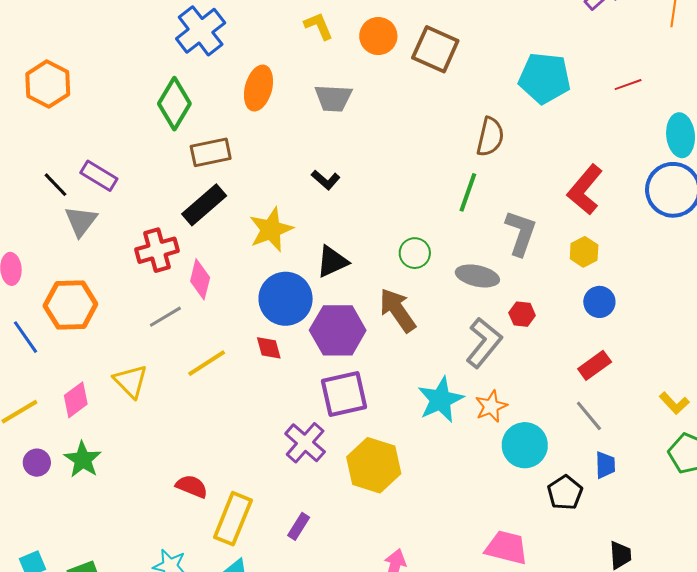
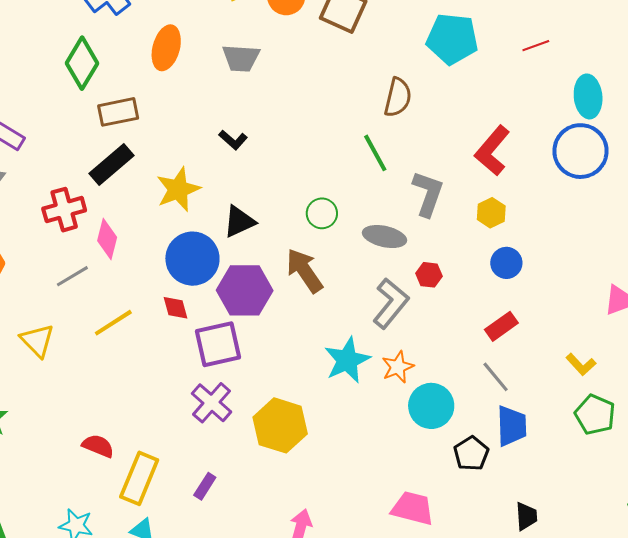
green line: (468, 192) -> (375, 153), turned -48
purple square: (344, 394) -> (218, 344), moved
blue trapezoid: (605, 465) -> (512, 426), size x1.5

